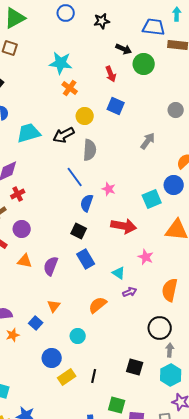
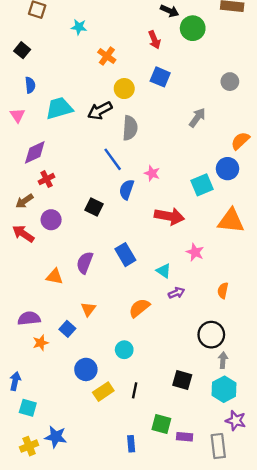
cyan star: (61, 63) -> (79, 27), moved, size x0.6
black square: (79, 231) -> (94, 207), moved
orange triangle: (25, 261) -> (55, 277), moved
orange semicircle: (170, 290) -> (223, 291), size x0.6
cyan circle: (78, 336) -> (124, 350), moved

